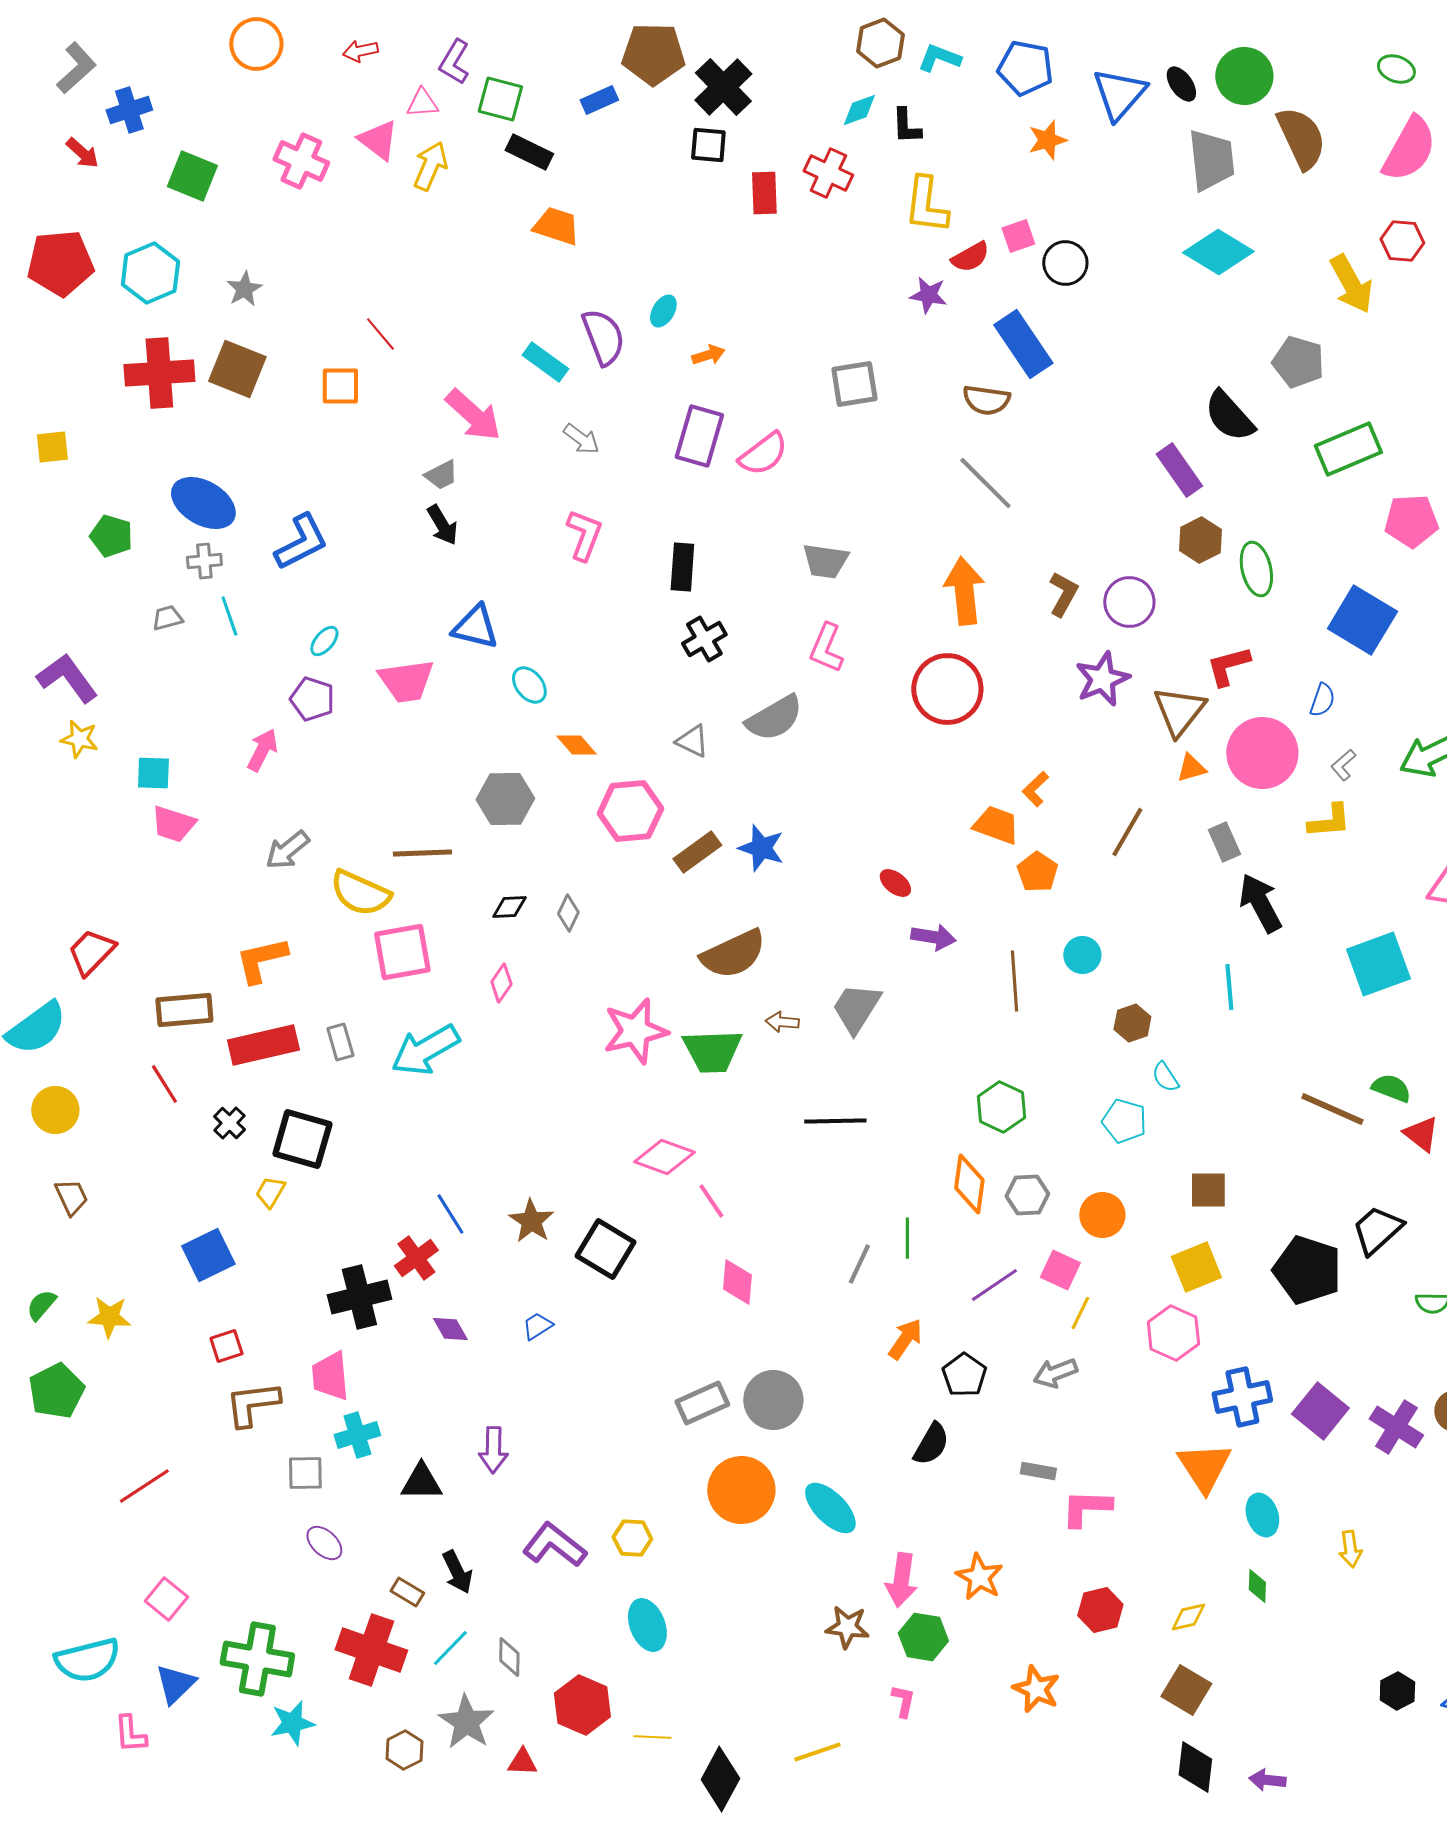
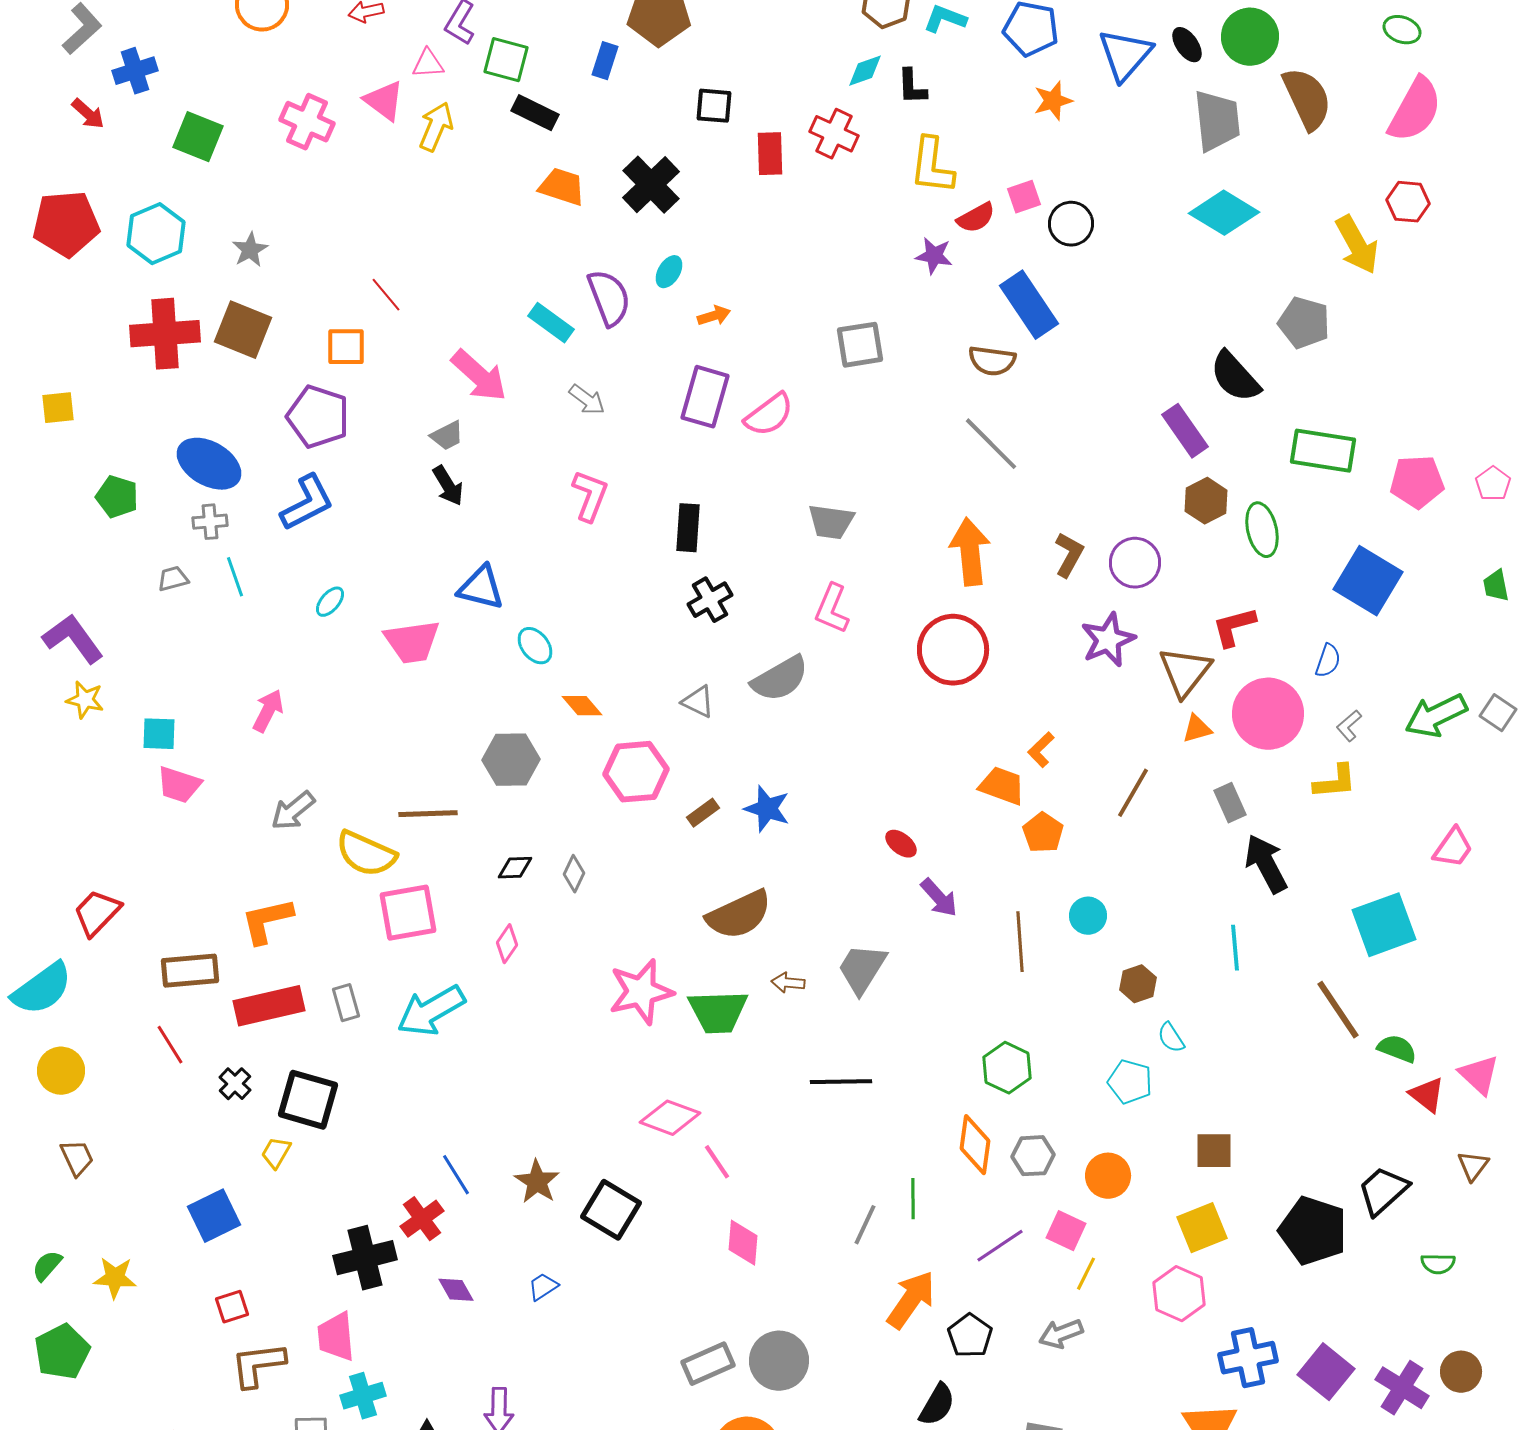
black cross: (723, 87) -> (651, 185), moved
blue rectangle: (599, 100) -> (605, 61), turned -48
green rectangle: (1348, 449) -> (1323, 451), moved, turned 32
purple pentagon: (312, 699) -> (318, 417), moved, size x1.4
brown rectangle: (697, 852) -> (703, 813), size x0.7
purple arrow: (933, 937) -> (939, 898), turned 39
brown line: (1332, 1109) -> (1338, 1010), moved, turned 32
orange arrow: (905, 1339) -> (911, 1300), size x1.4

